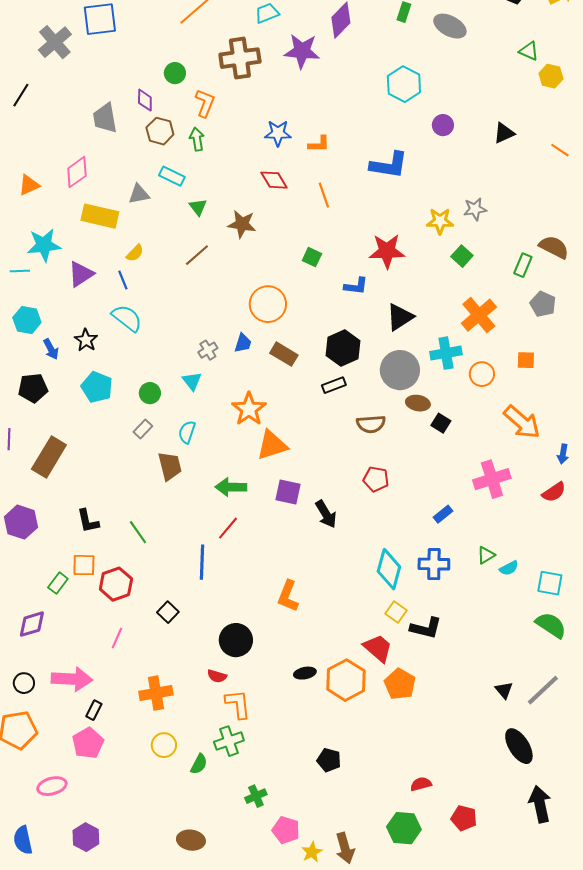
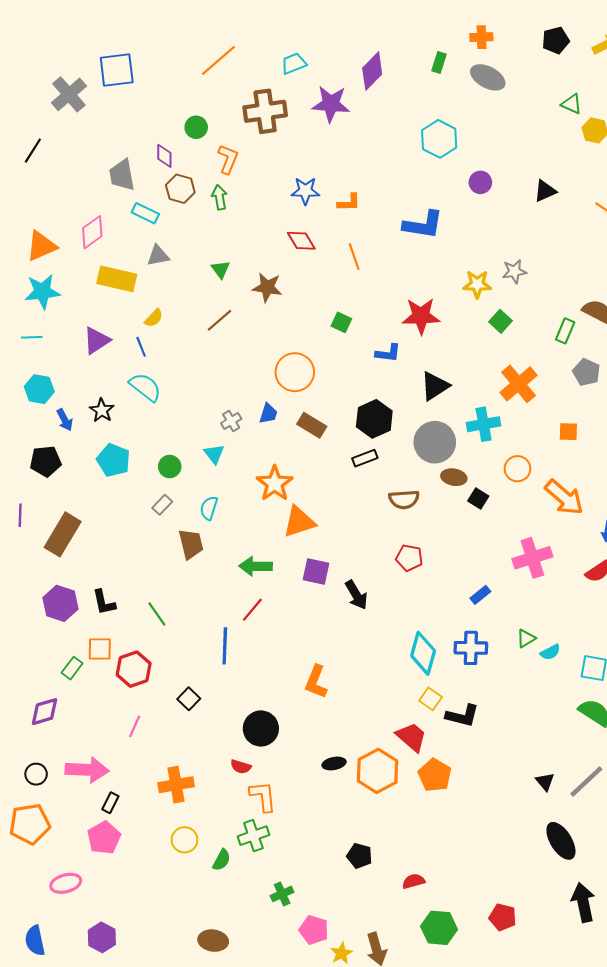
cyan rectangle: (172, 176) -> (145, 213), moved
orange triangle: (29, 185) -> (41, 246), size x1.4
cyan star: (44, 245) -> (42, 292), moved
orange circle: (482, 374) -> (517, 469), moved
purple hexagon: (21, 522) -> (60, 603), moved
red semicircle: (421, 784) -> (414, 881), moved

